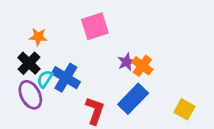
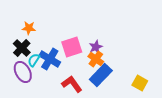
pink square: (95, 26) -> (72, 47), moved
orange cross: (142, 66) -> (96, 59), moved
red L-shape: (95, 111) -> (72, 84), turned -55

